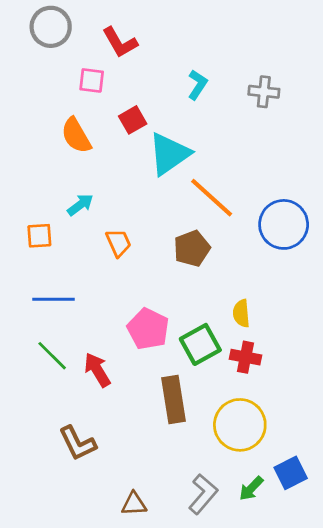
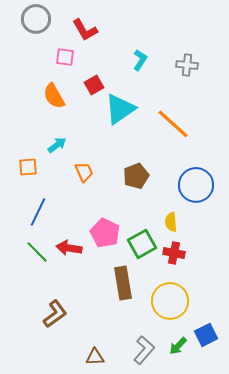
orange line: (212, 198) -> (173, 124), moved
blue circle: (284, 224) -> (196, 185), moved
blue line: (54, 299) -> (38, 212), turned -64
red arrow: (97, 370) -> (69, 248), moved, turned -50
brown L-shape: (78, 443) -> (55, 314), turned -100

